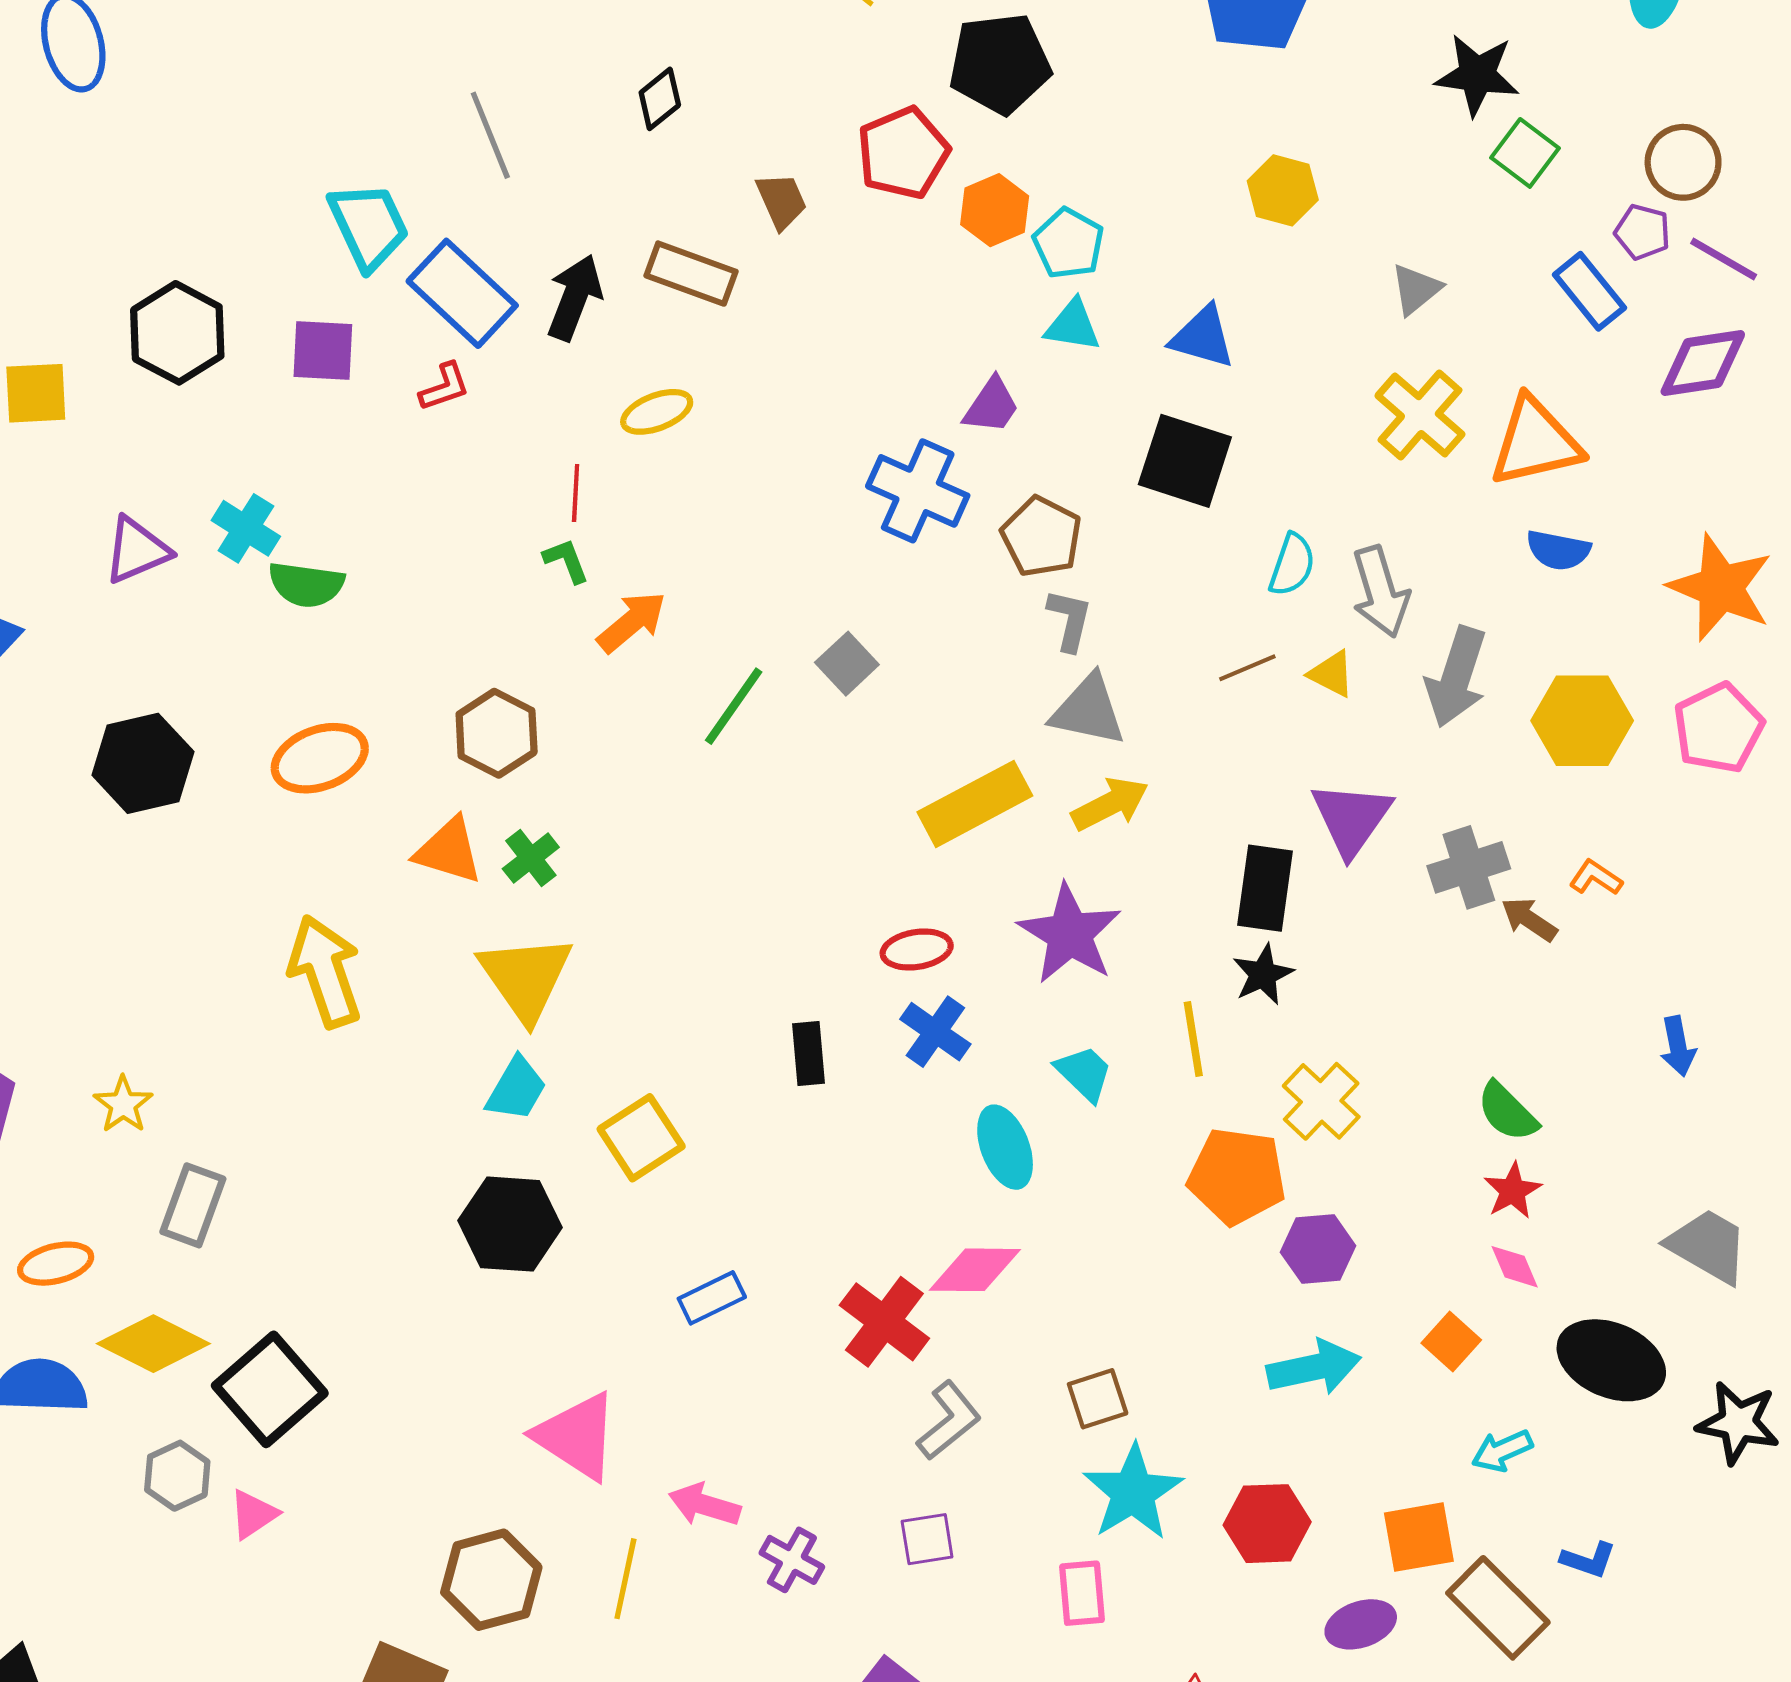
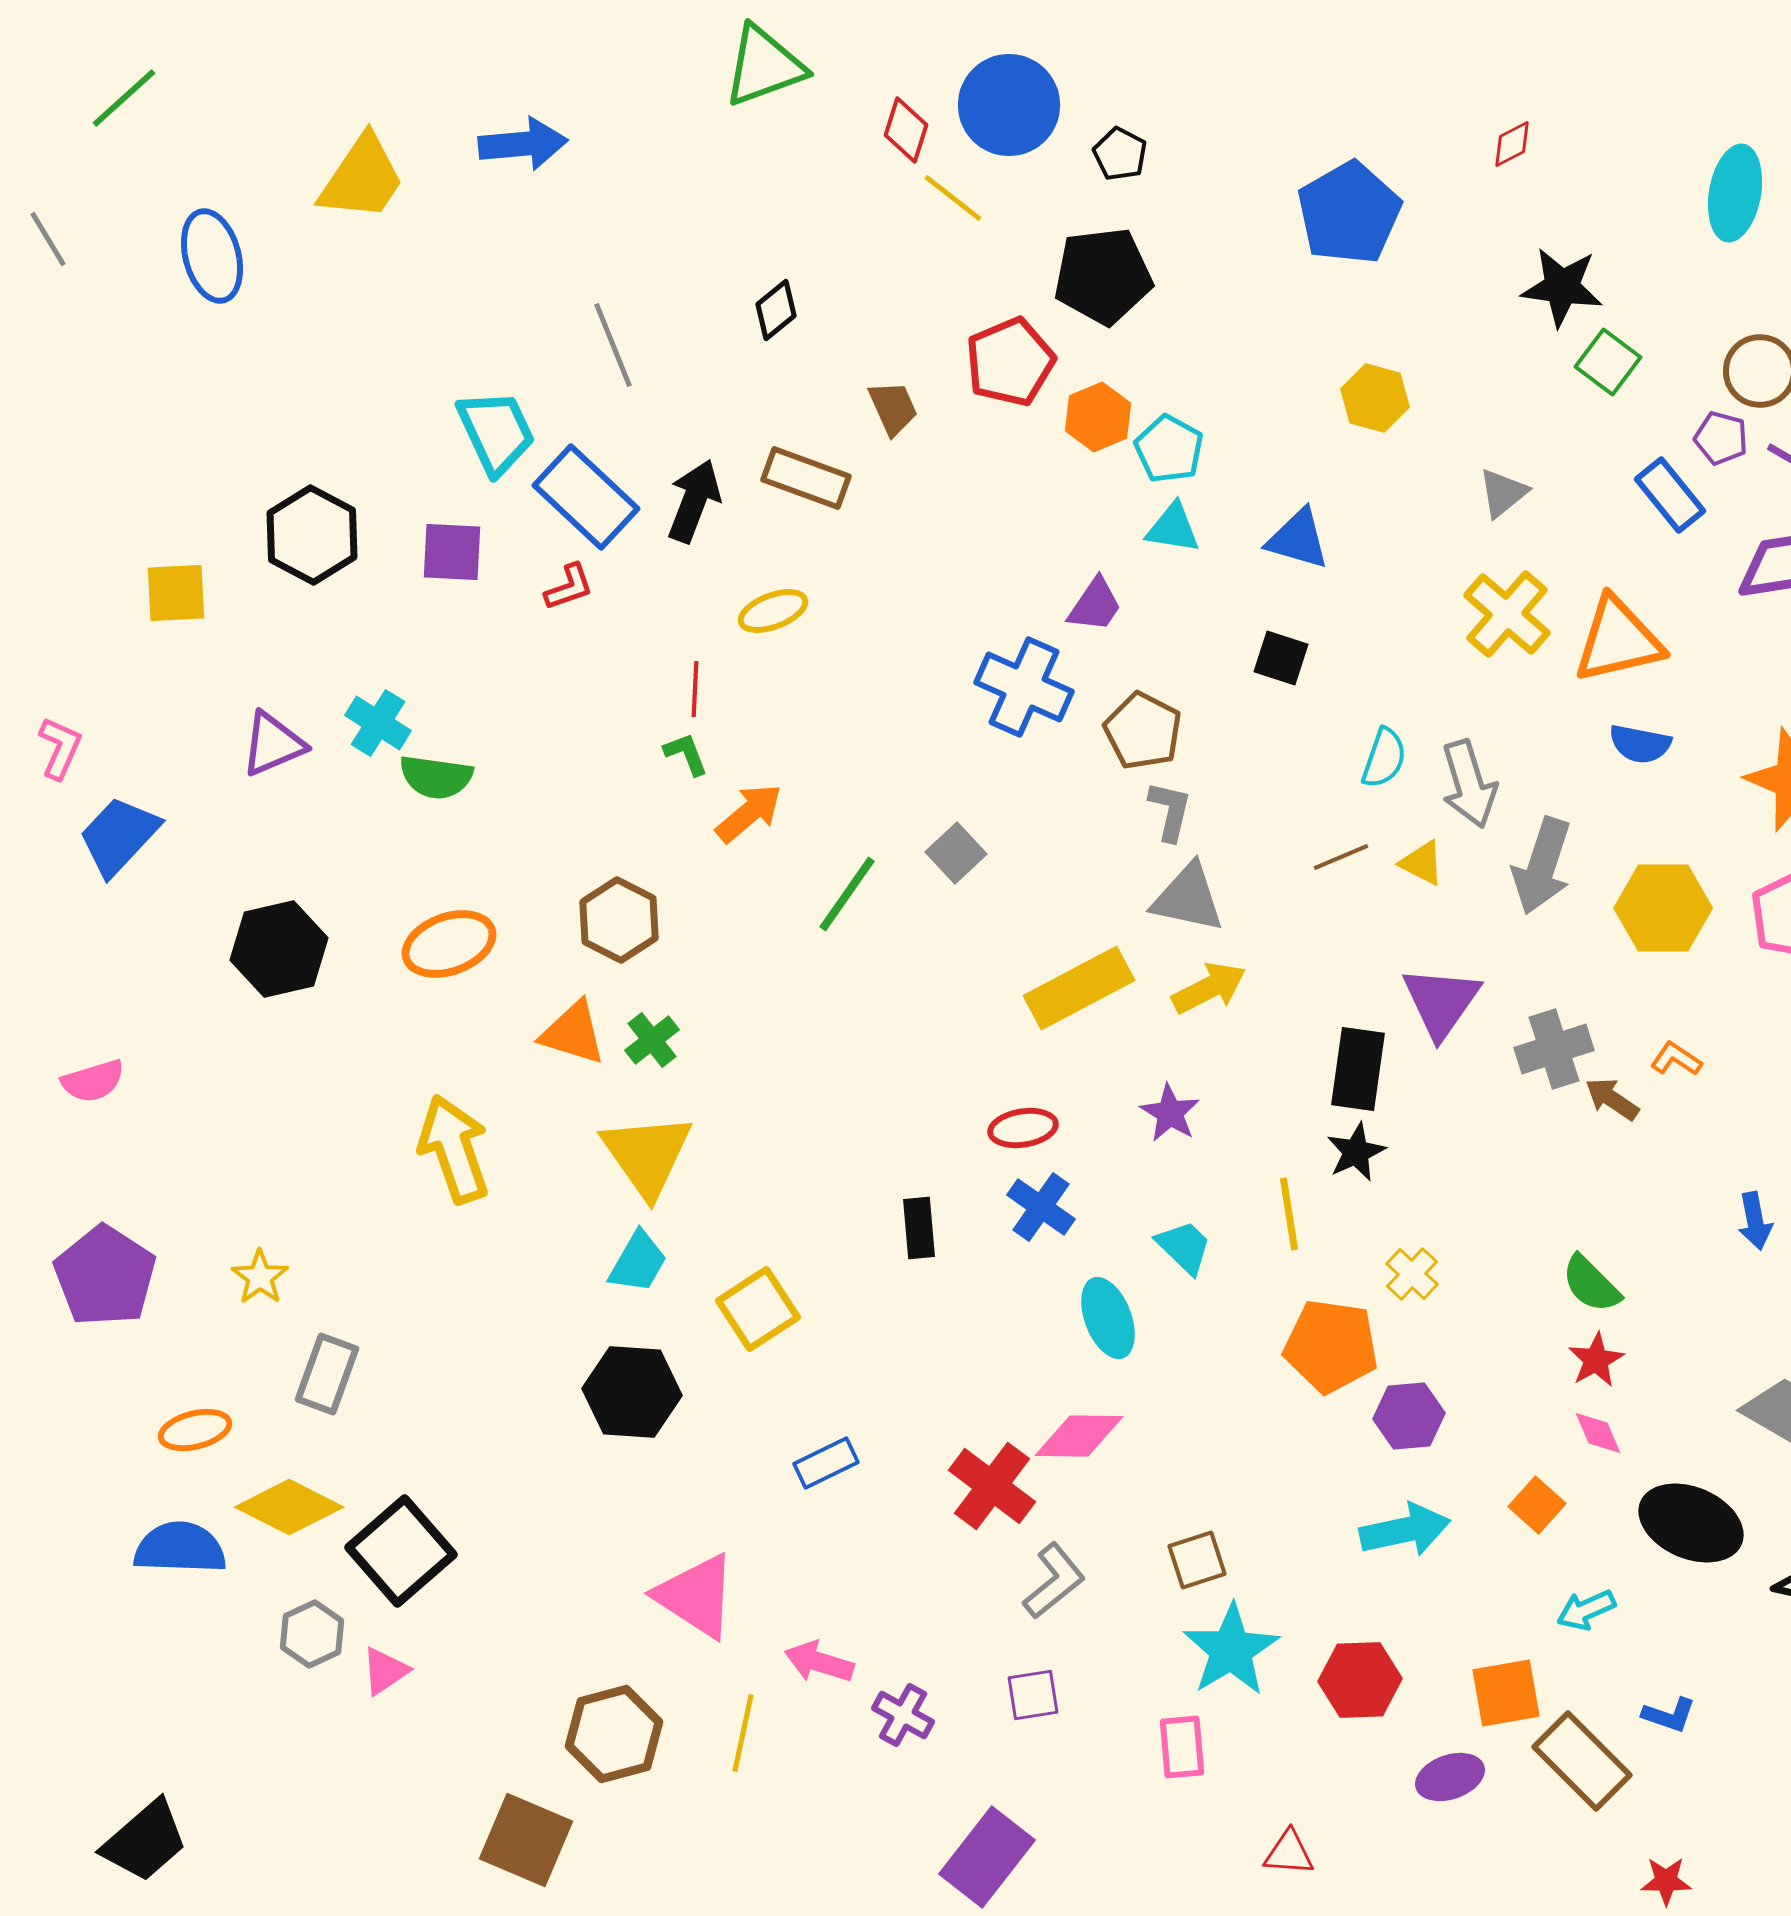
black square: (1185, 461) -> (1281, 658), size x0.6
purple star: (1070, 934) -> (1170, 1113), size x0.6
yellow cross: (1321, 1101) -> (1412, 1274), size x0.7

